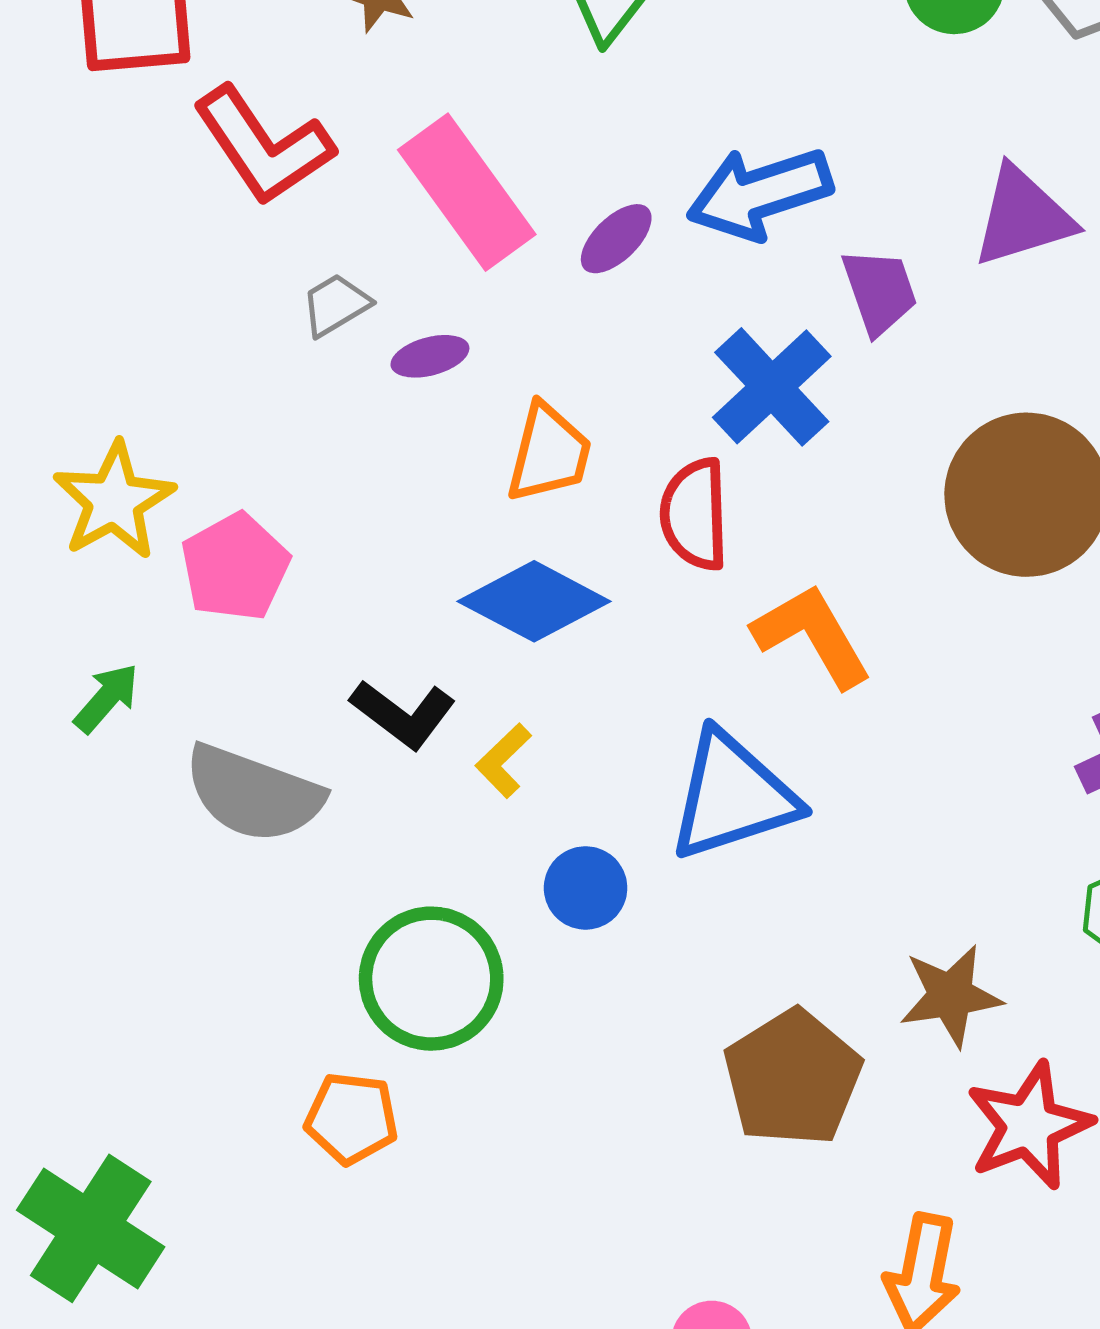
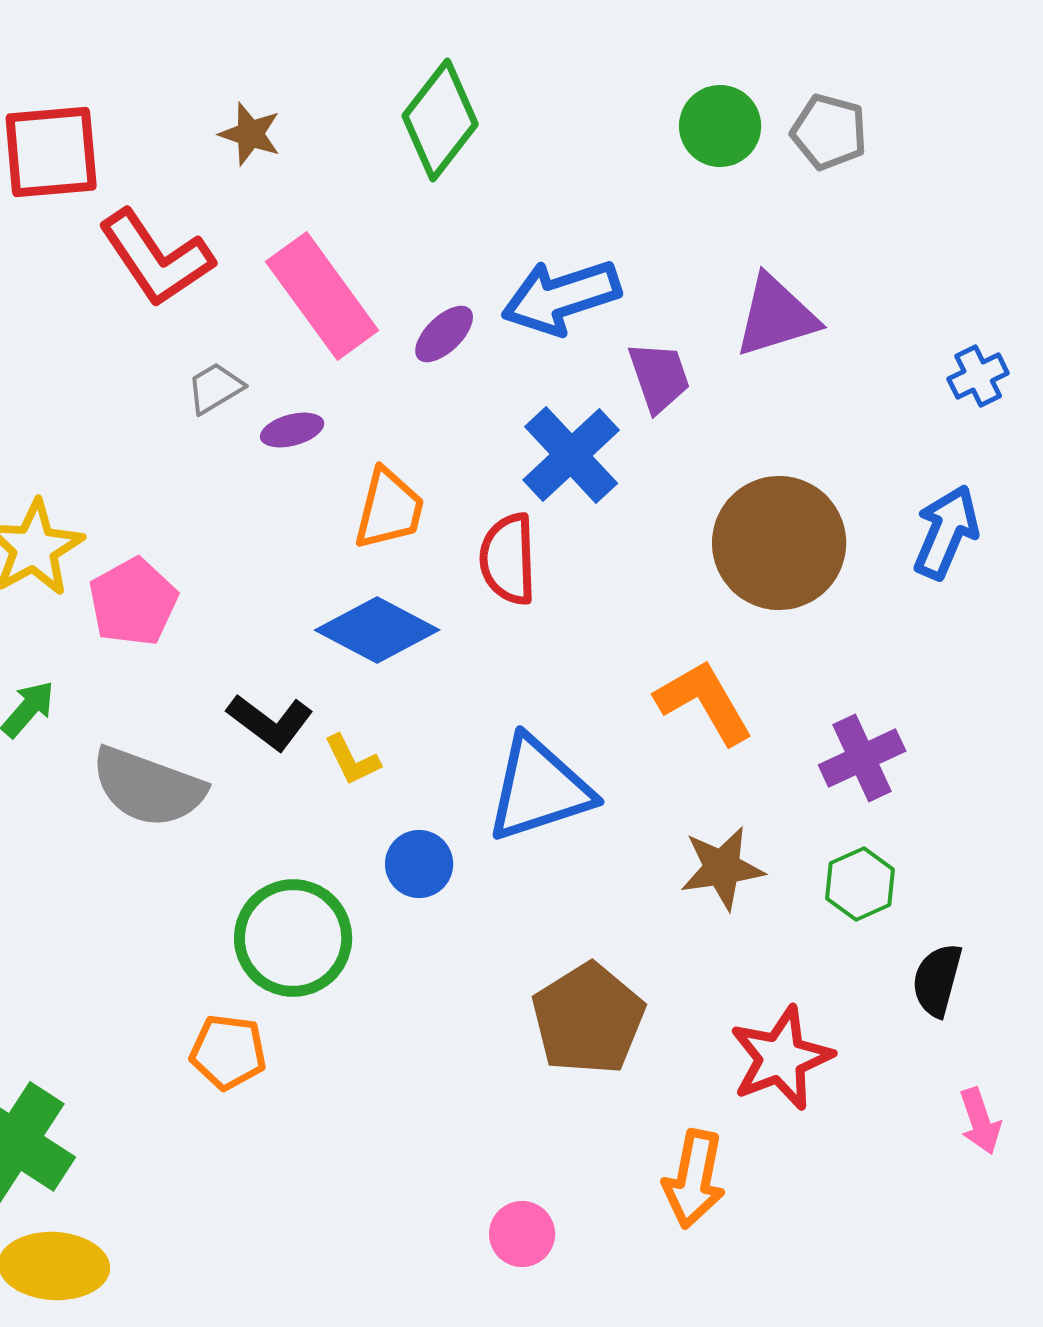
orange L-shape: (812, 636) -> (704, 702), moved
yellow L-shape: (503, 761) -> (352, 760), turned -72
brown star: (951, 996) -> (722, 868), moved

